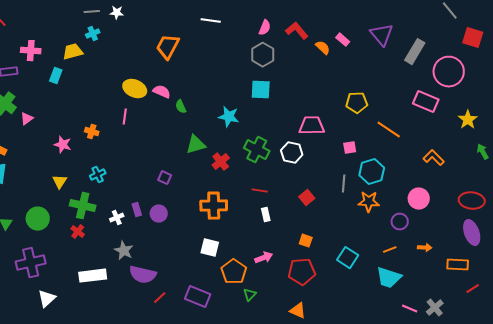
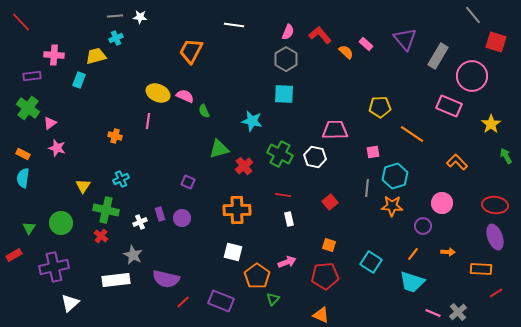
pink star: (63, 145) -> (57, 148), moved
orange line: (390, 250) -> (413, 254), turned -32
gray star: (124, 251) -> (133, 255), moved

